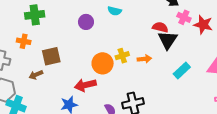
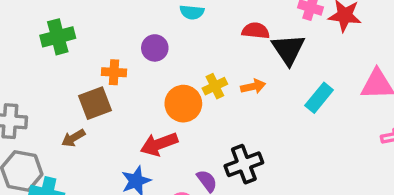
purple circle: (86, 22) -> (155, 48), moved
red semicircle: (160, 27) -> (256, 31), moved
orange cross: (24, 41) -> (114, 72), moved

